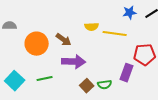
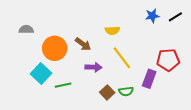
yellow line: (115, 34) -> (122, 58), moved, turned 45
purple arrow: (74, 62) -> (93, 67), size x0.7
cyan square: (15, 81) -> (41, 74), moved

